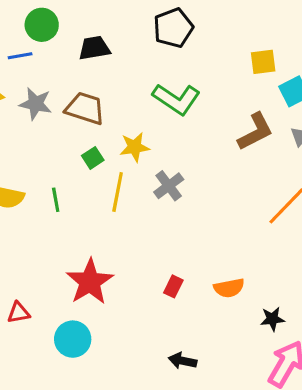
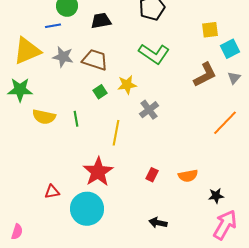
yellow line: (118, 192) -> (116, 133), moved
cyan circle: (73, 339) -> (87, 209), size x1.4

